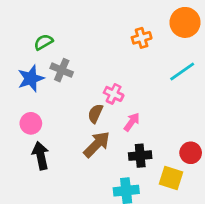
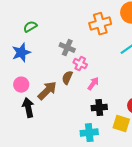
orange cross: (142, 38) -> (100, 24), size x1.5
gray cross: (62, 70) -> (67, 48), moved
brown arrow: (97, 144) -> (47, 91), moved

